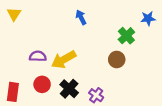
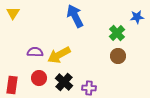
blue arrow: (81, 17) -> (75, 16), size x1.6
brown circle: (117, 59) -> (118, 56), moved
purple cross: (96, 95) -> (89, 88), turned -32

